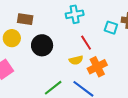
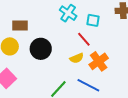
cyan cross: (75, 14) -> (68, 13), turned -36
cyan square: (111, 28) -> (93, 20), moved

